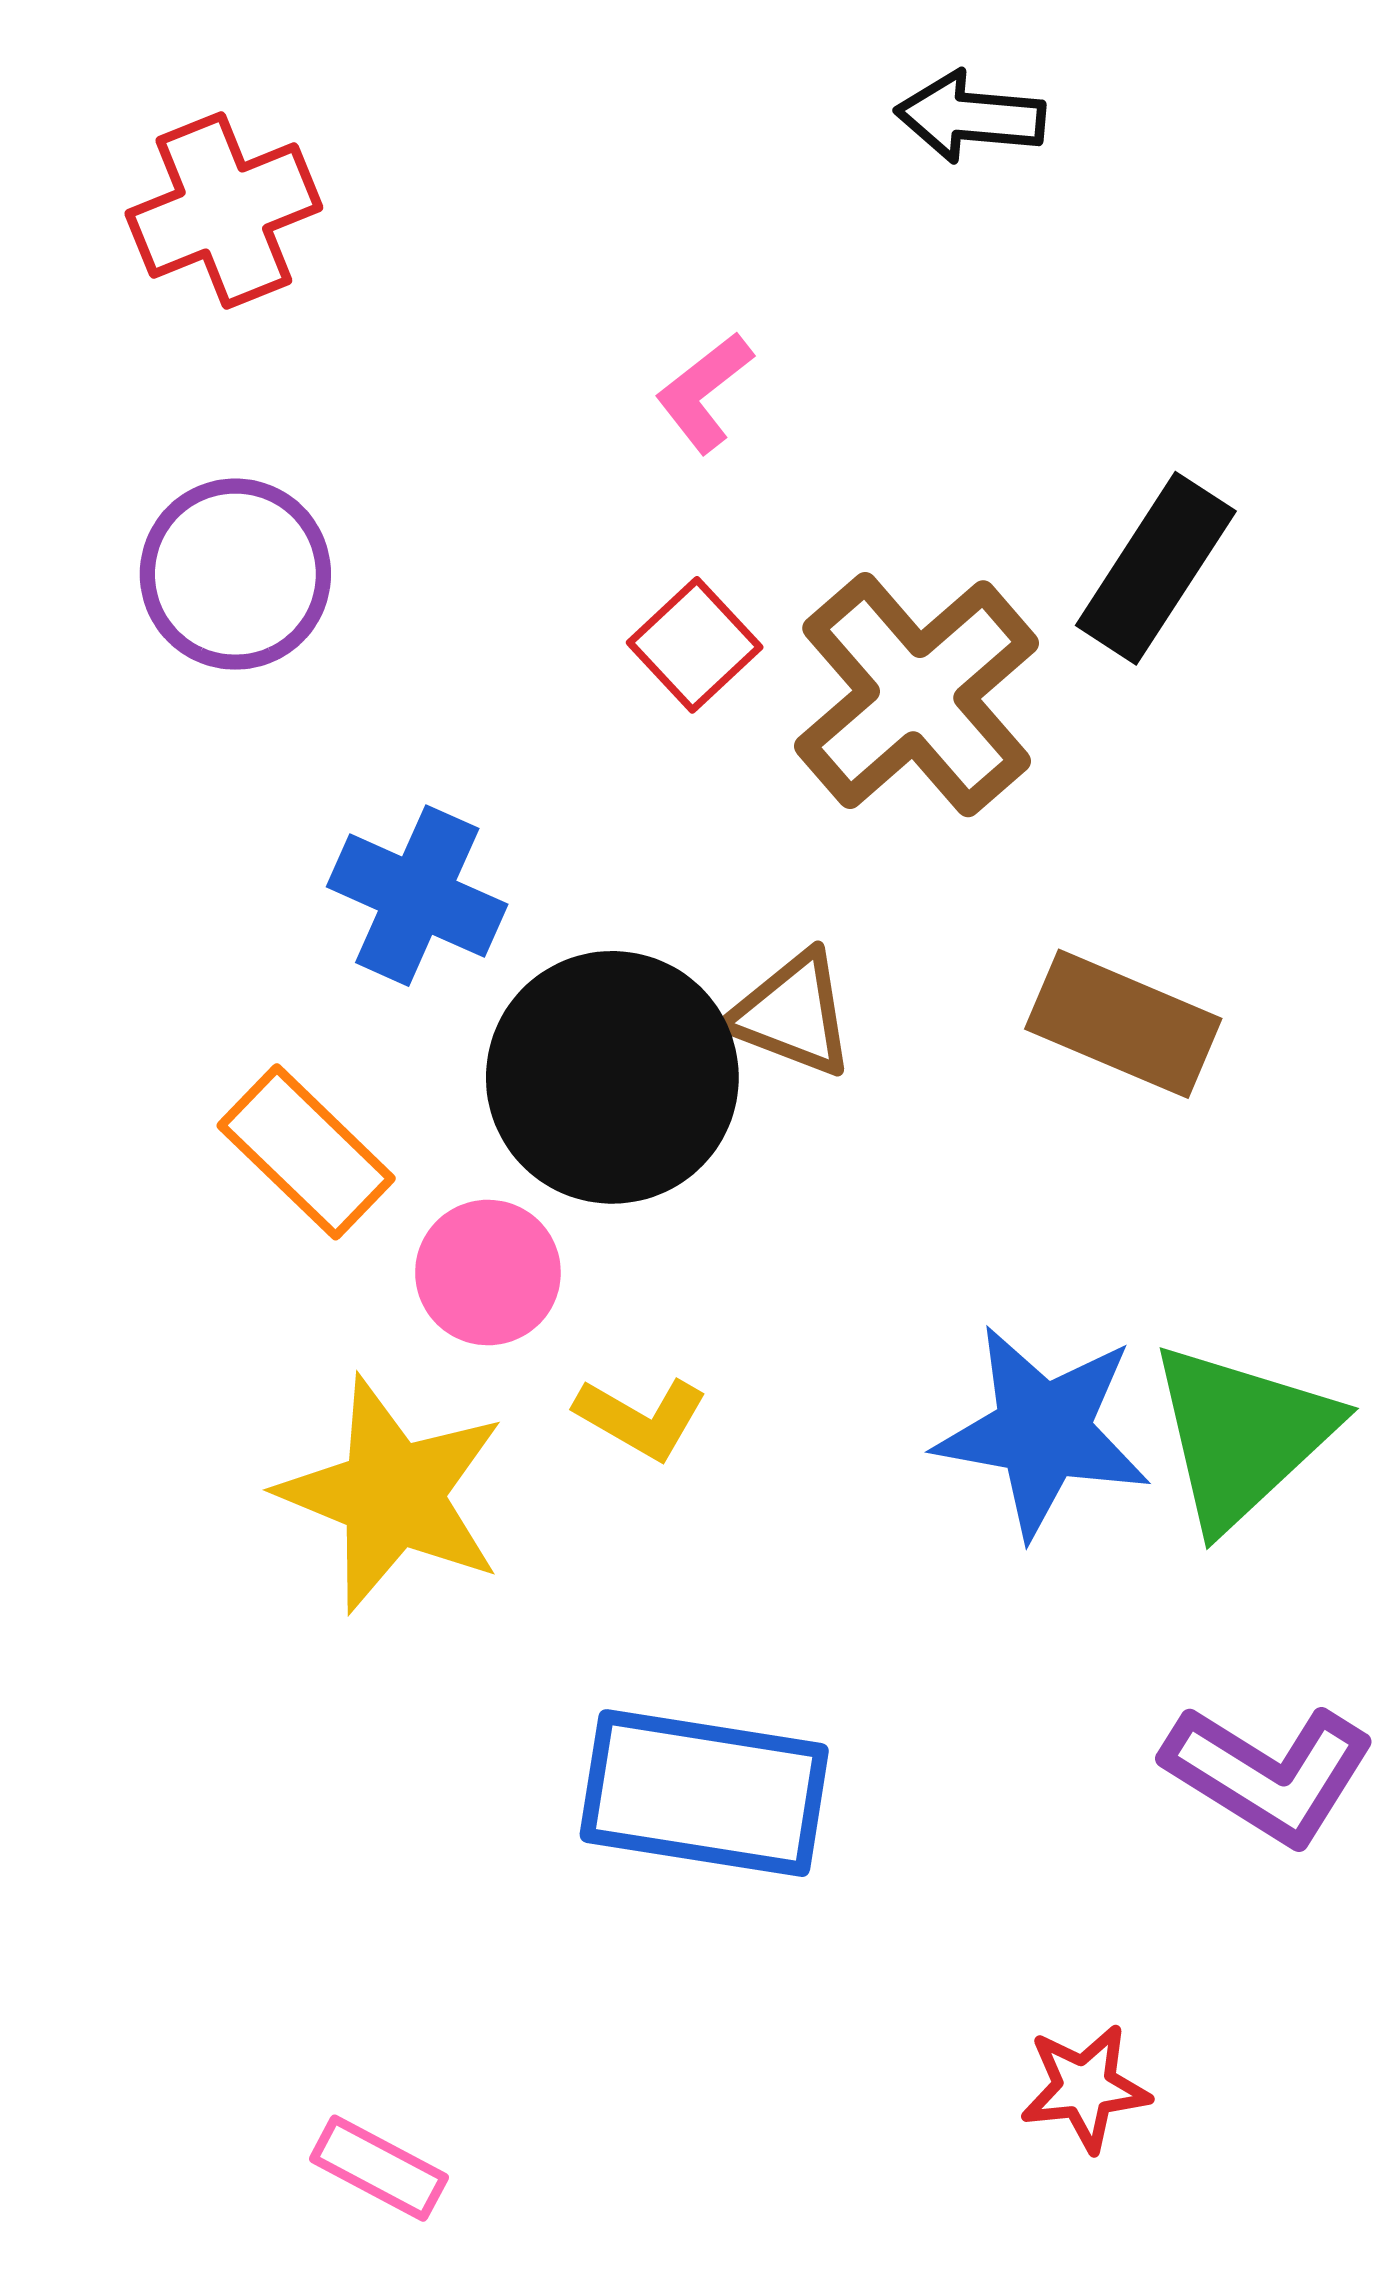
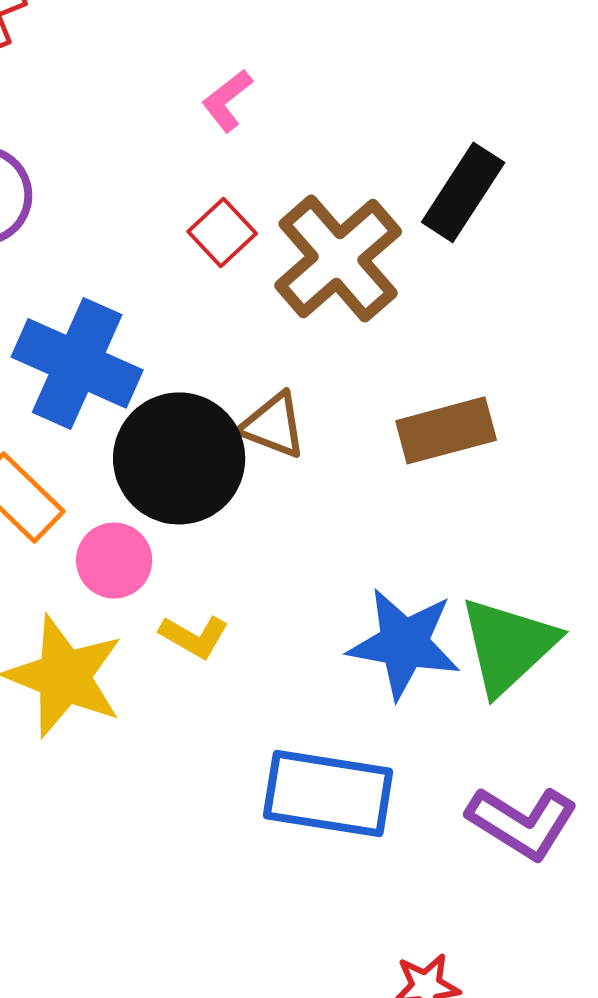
blue cross: (417, 896) -> (77, 363), size x1.4
brown rectangle: (1123, 1024) -> (446, 430), turned -38
blue rectangle: (704, 1793) -> (328, 793), moved

